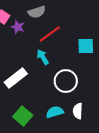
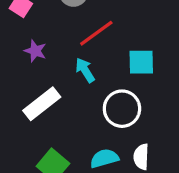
purple star: (18, 27) -> (35, 51), moved
cyan square: (86, 46) -> (141, 62), moved

